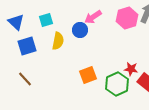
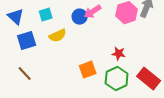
blue circle: (80, 30) -> (80, 17), moved
yellow semicircle: (58, 41) -> (58, 36), turned 54
red star: (131, 69) -> (119, 54), moved

